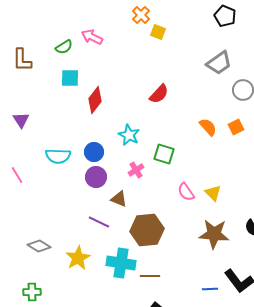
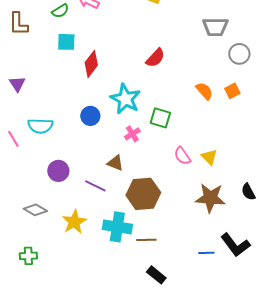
gray trapezoid: (219, 63) -> (215, 27), turned 36
cyan star: (129, 135) -> (125, 99), size x1.4
cyan semicircle: (58, 156) -> (40, 126), moved
purple circle: (96, 177) -> (58, 171), moved

